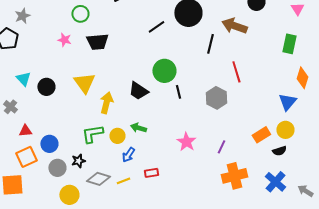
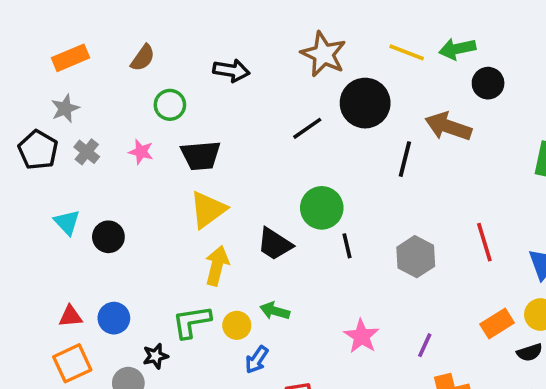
red line: (236, 72) -> (484, 242), moved
yellow triangle: (84, 83) -> (208, 210), moved, turned 30
gray cross: (10, 107) -> (87, 152), moved
blue circle: (49, 144) -> (114, 318), moved
black star: (78, 161) -> (155, 356), moved

